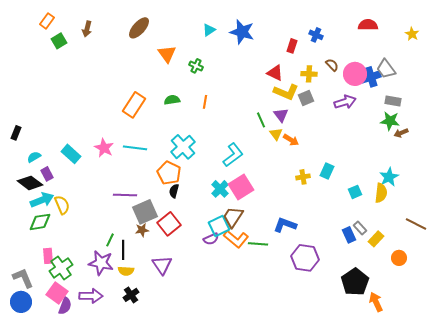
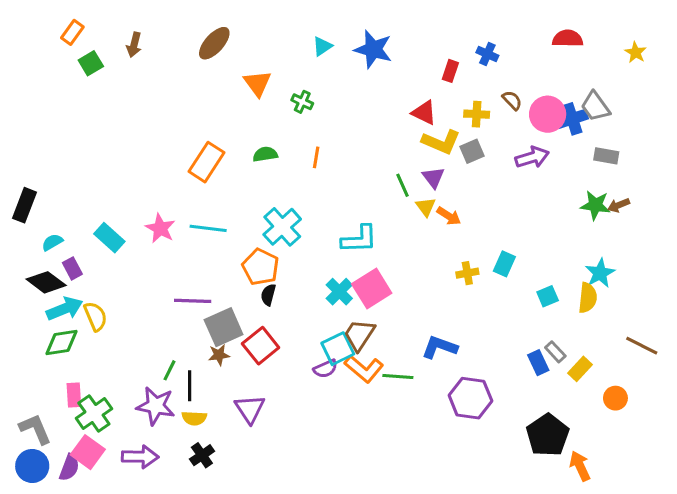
green star: (390, 121) -> (595, 205), moved
black rectangle: (16, 133) -> (24, 205), size x1.5
cyan L-shape: (233, 155) -> (359, 239), turned 35
purple semicircle: (65, 306) -> (69, 468), moved

